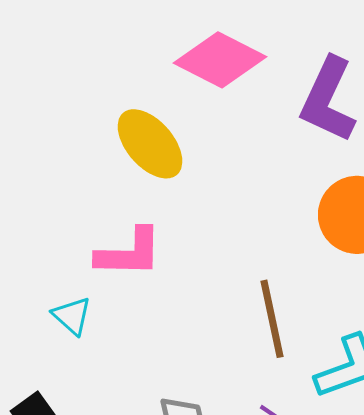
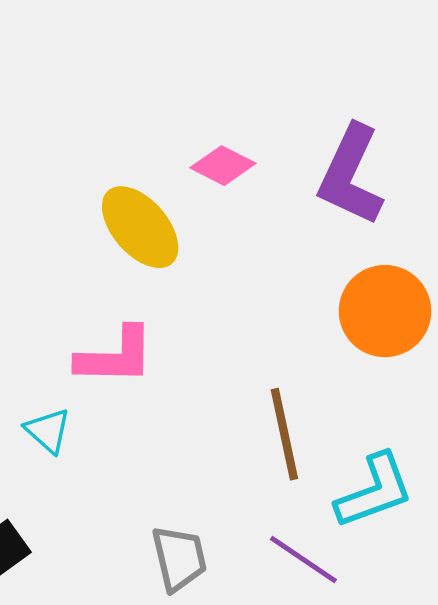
pink diamond: (220, 60) -> (223, 166), moved, size x0.6

